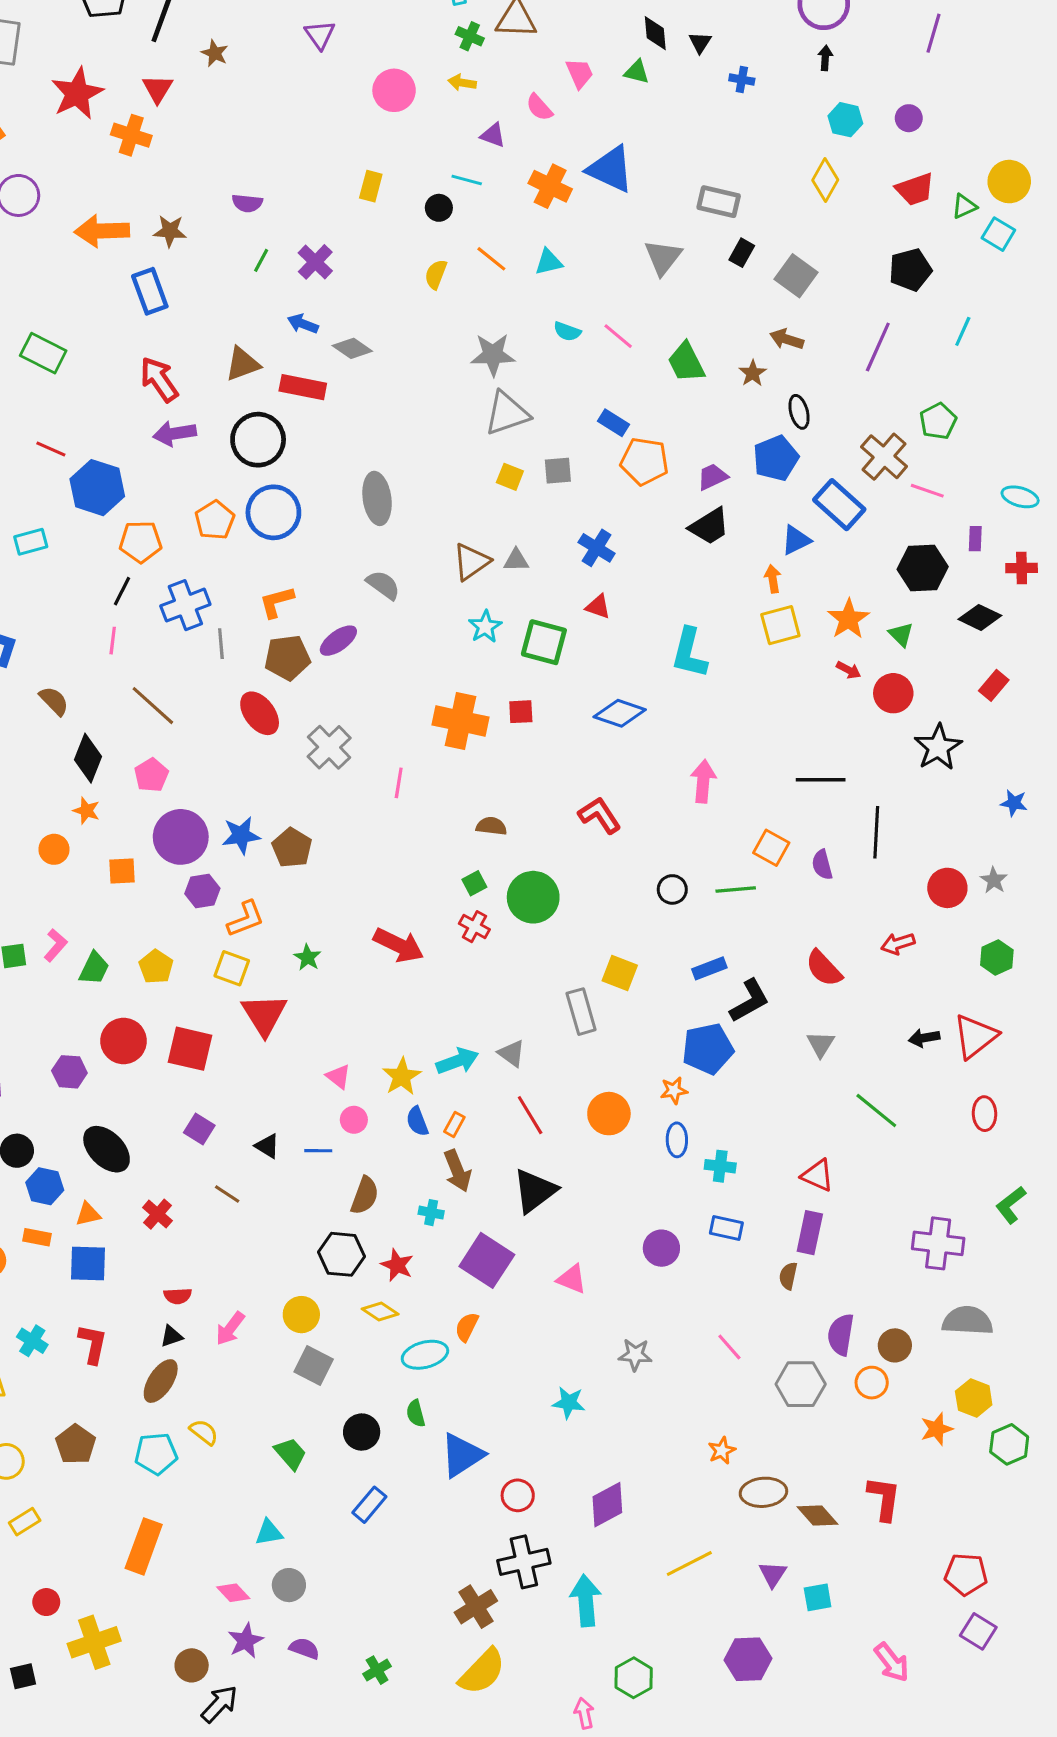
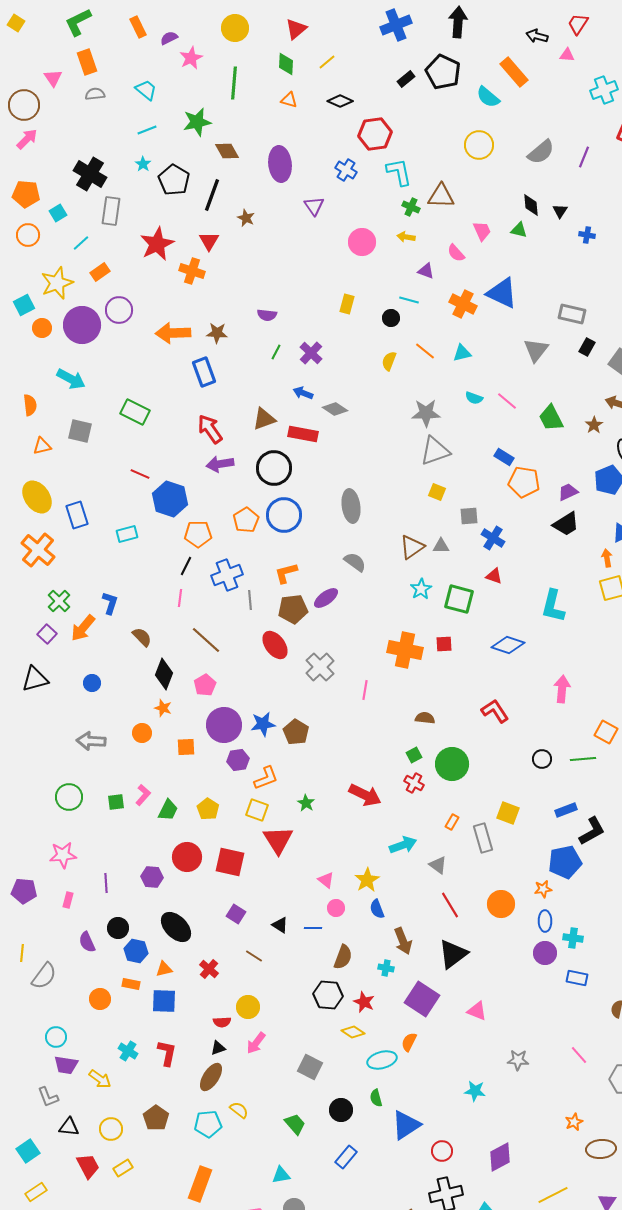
gray square: (558, 471) -> (469, 516), moved
cyan arrow: (457, 1061) -> (403, 845), moved
orange rectangle: (454, 1124) -> (452, 822), moved
purple circle: (661, 1248) -> (545, 953), moved
yellow circle: (301, 1315) -> (248, 1007), moved

